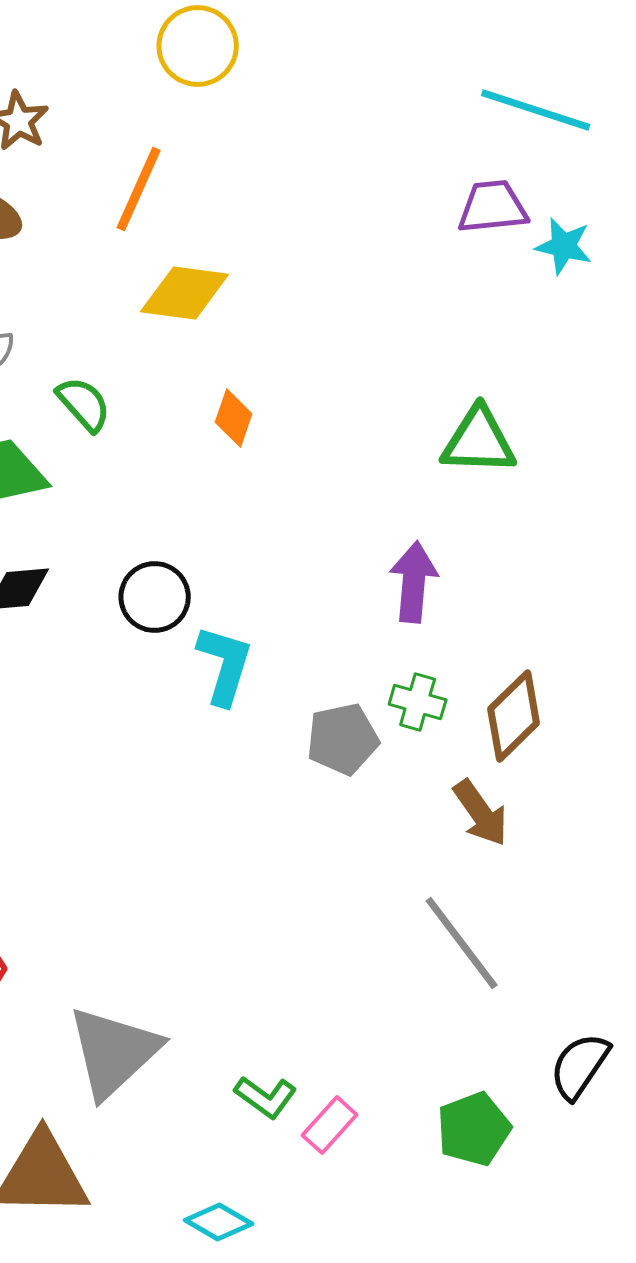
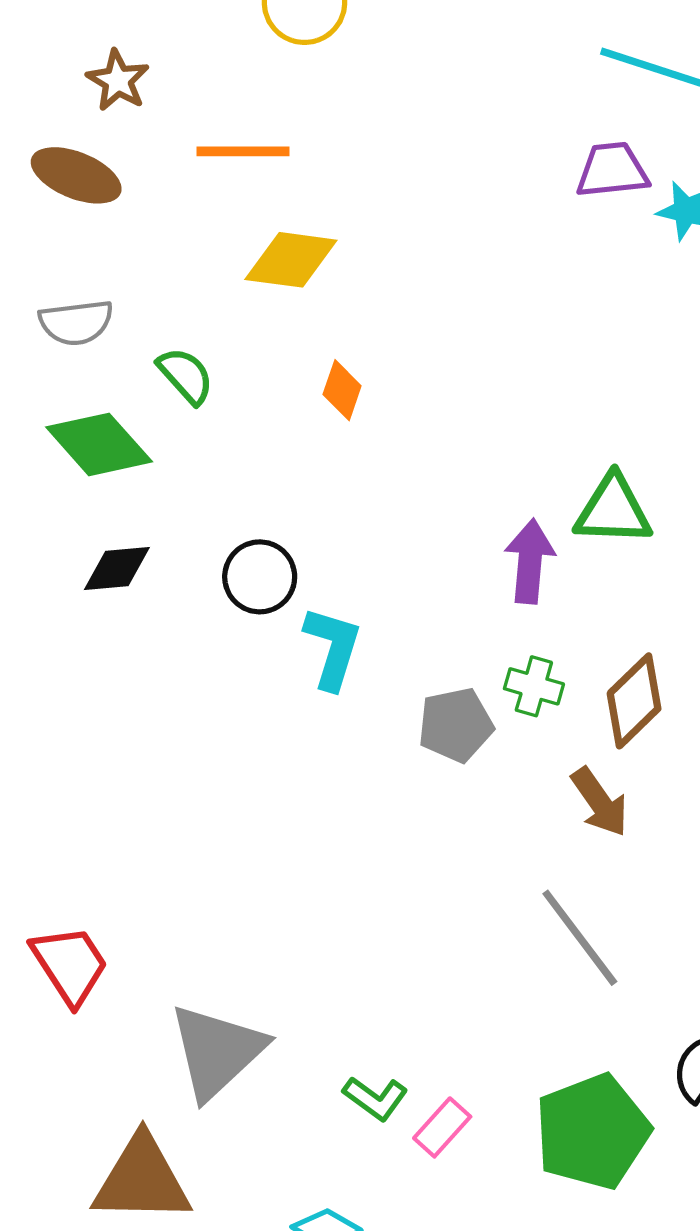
orange line: (139, 189) -> (243, 151), turned 66
green triangle: (479, 441) -> (613, 510), moved
green pentagon: (474, 1129) -> (592, 1132), size x1.5

